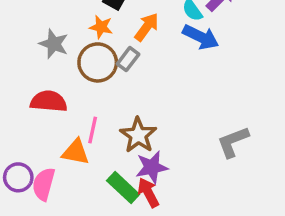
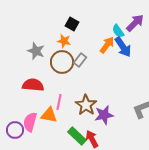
orange arrow: (147, 27) -> (107, 45), moved
blue arrow: (201, 37) -> (123, 47), turned 30
purple star: (152, 167) -> (104, 115), moved
pink semicircle: (44, 184) -> (30, 122), moved

